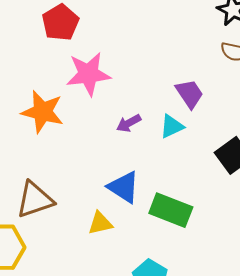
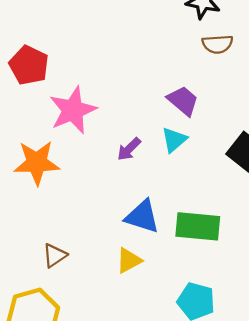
brown triangle: (35, 200) -> (55, 255), size x0.6

